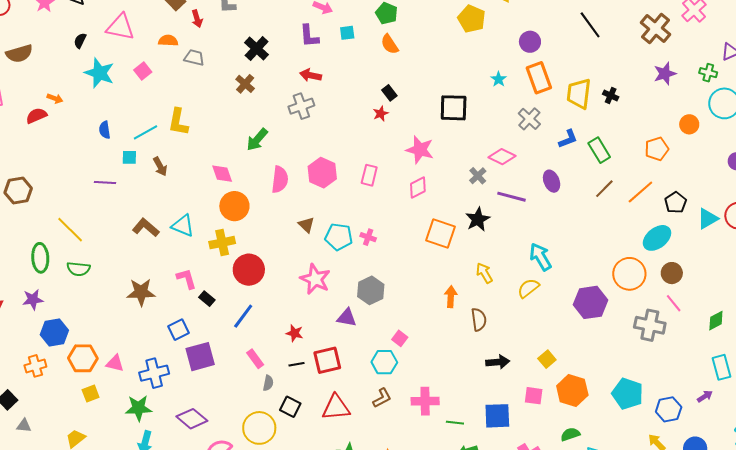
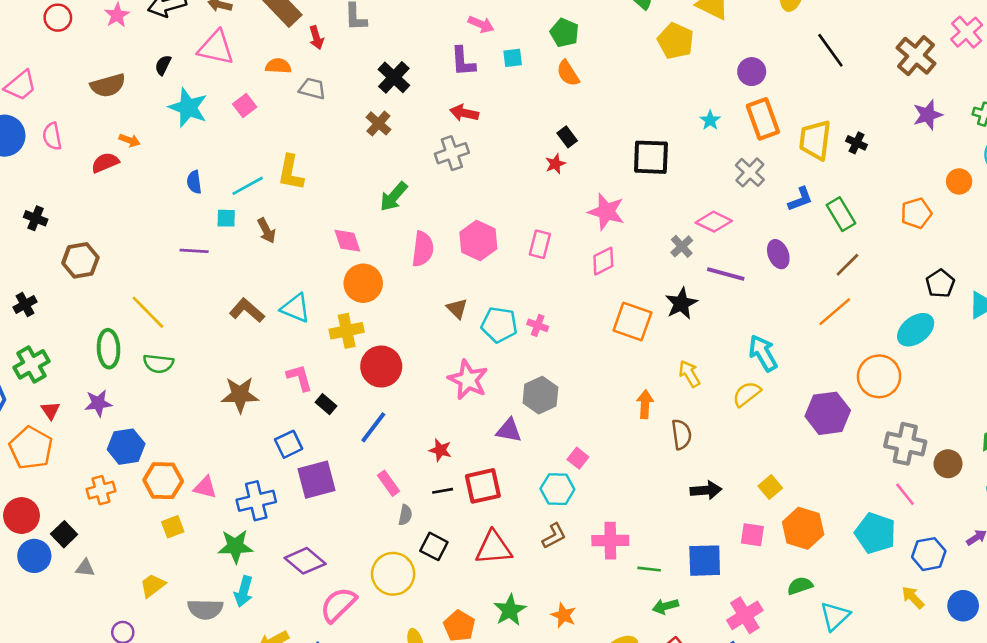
brown semicircle: (19, 54) -> (108, 85), moved
orange line: (640, 192) -> (835, 312), moved
brown circle: (672, 273) -> (948, 464), moved
pink line: (674, 303) -> (905, 494), moved

